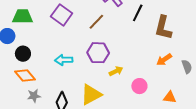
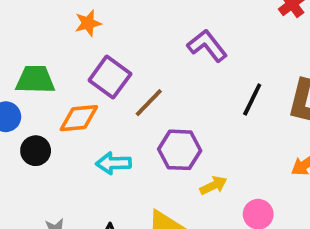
black line: (138, 13) -> (252, 99), moved
brown line: (96, 22) -> (149, 103), moved
orange diamond: (25, 76) -> (79, 118), moved, turned -55

